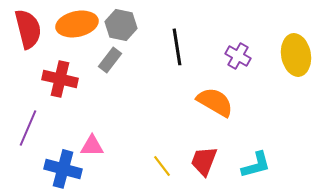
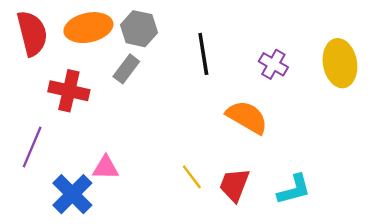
yellow line: (162, 166) -> (192, 177), moved
blue cross: (63, 169) -> (72, 194), turned 30

